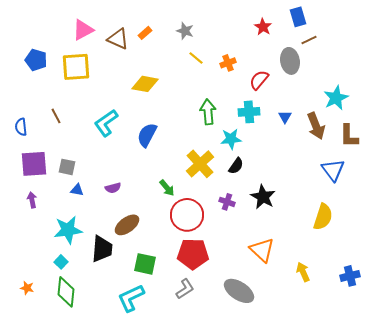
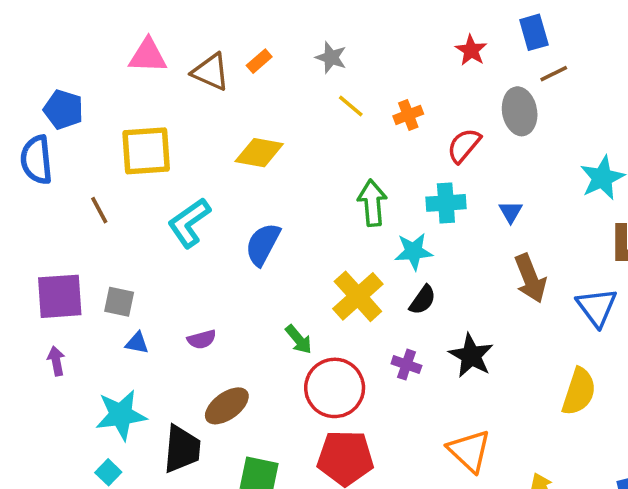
pink triangle: (83, 30) -> (148, 56), turned 30
yellow square: (76, 67) -> (146, 151), moved
brown arrow: (316, 126) -> (530, 278), moved
blue semicircle: (21, 127) -> (36, 160), moved, size x1.5

